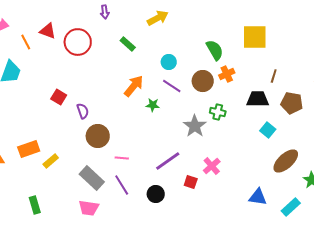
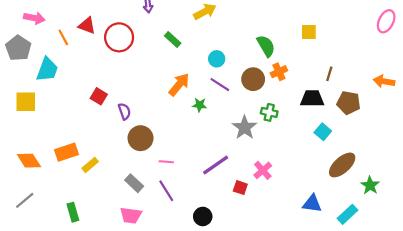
yellow square: (255, 37) -> (309, 32), size x0.6
gray rectangle: (92, 178) -> (134, 183), size x0.7
black circle: (156, 194) -> (203, 216), moved

